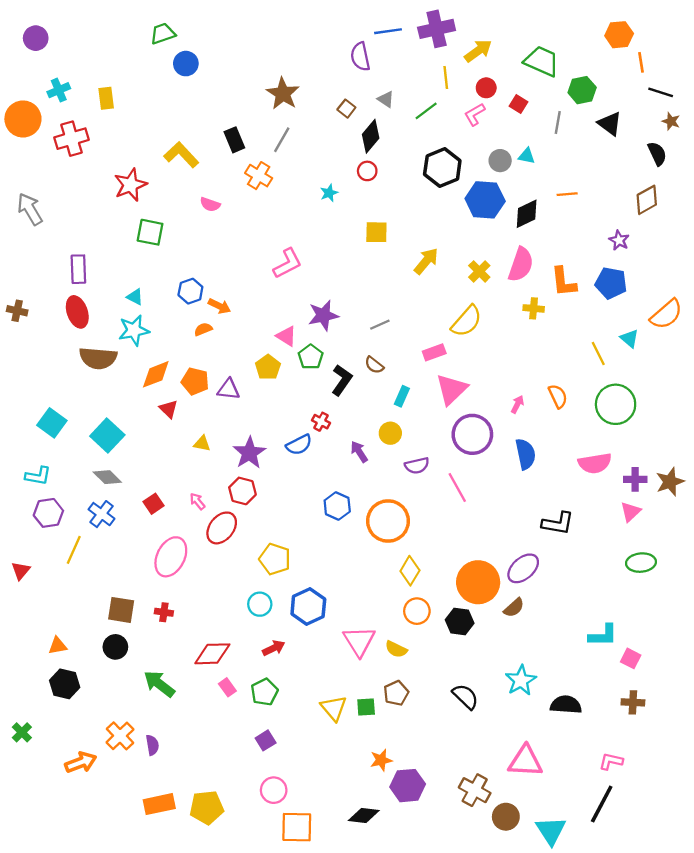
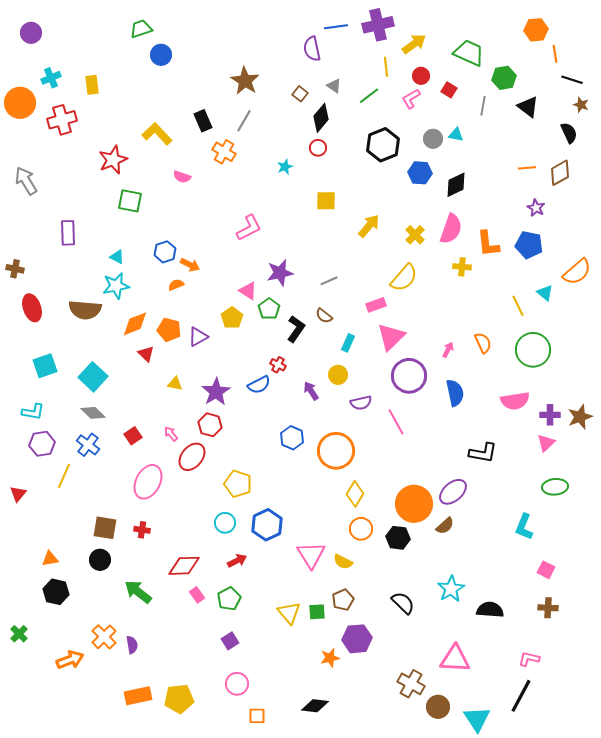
orange line: (567, 194) -> (527, 168), moved
blue hexagon: (485, 200) -> (420, 173), size x0.7
red ellipse: (77, 312) -> (32, 308), moved
purple triangle: (229, 389) -> (198, 337), turned -35
cyan square: (52, 423) -> (45, 366), turned 35
cyan L-shape: (603, 635) -> (524, 527), moved, turned 112
purple hexagon: (408, 786) -> (357, 639), moved
orange square: (297, 827) -> (257, 716), size x0.6

